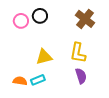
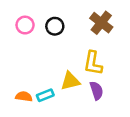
black circle: (40, 16) -> (55, 26), moved
yellow triangle: (44, 57) -> (70, 81), moved

